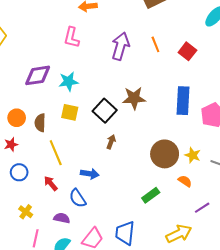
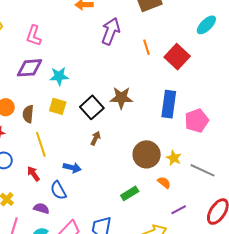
pink L-shape: (72, 38) -> (34, 36), moved
purple arrow: (120, 46) -> (111, 31), moved
red square: (187, 51) -> (177, 57), size x1.4

